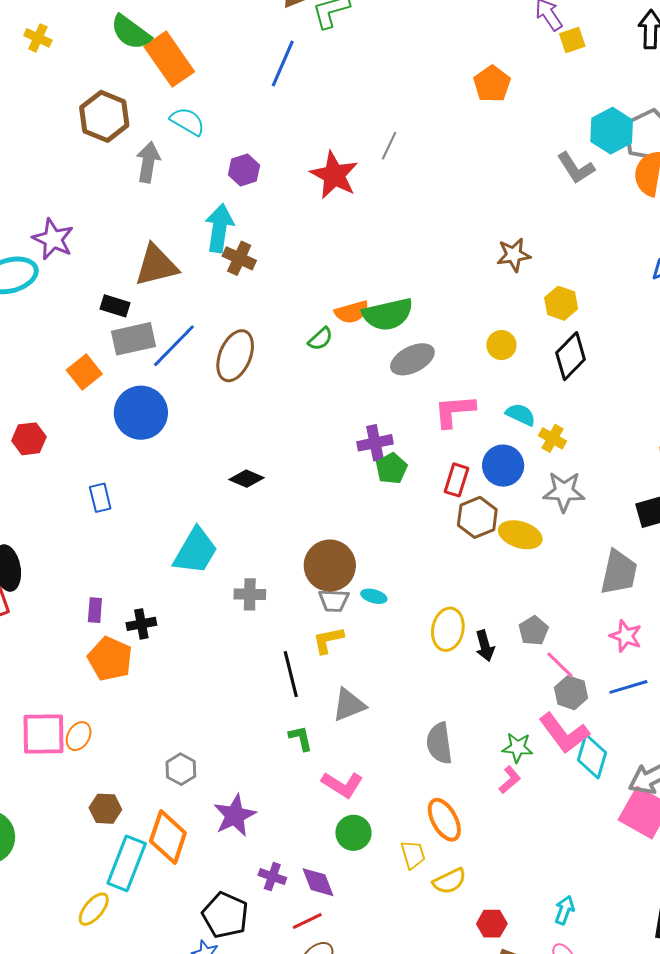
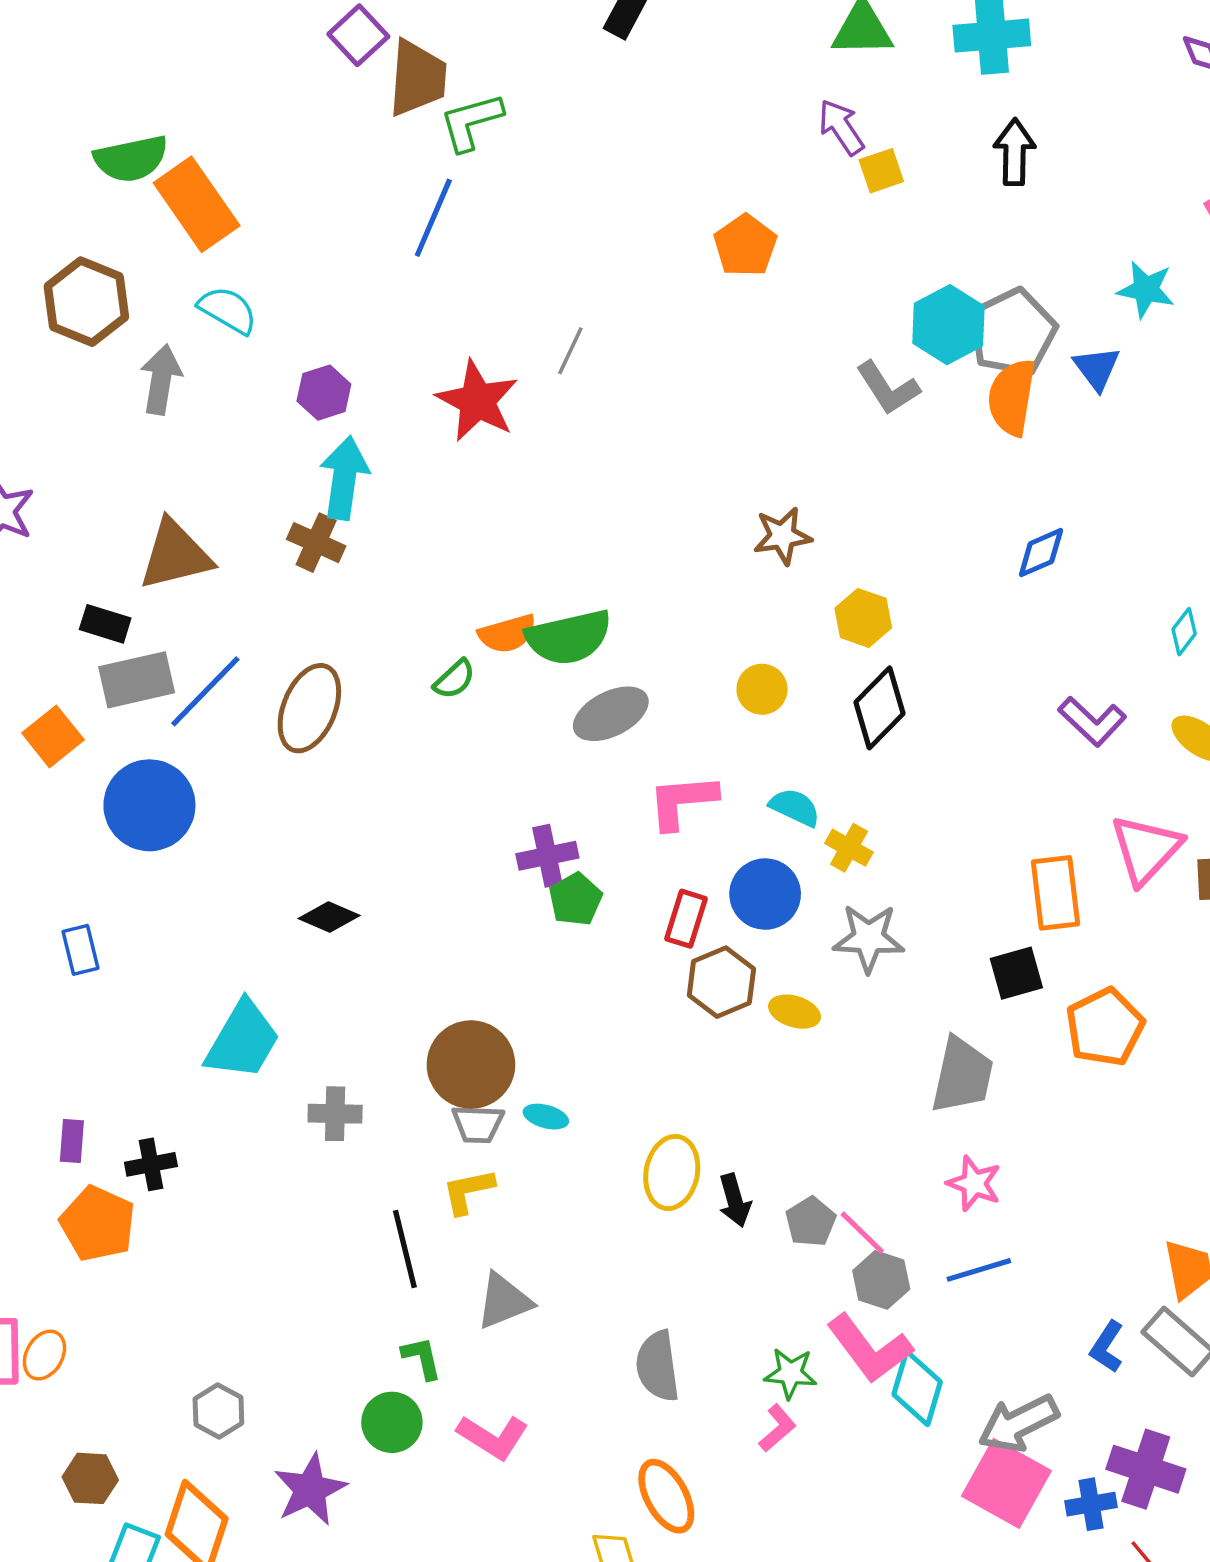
green semicircle: (131, 32) -> (131, 159), turned -48
blue line: (283, 64) -> (433, 218), moved
cyan arrow: (219, 228) -> (344, 478), moved
yellow ellipse: (520, 535) -> (795, 1012), size x0.7
gray pentagon: (534, 631) -> (811, 1222), moved
green circle: (353, 833) -> (392, 1422), moved

